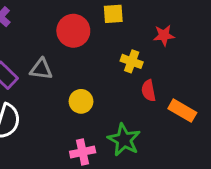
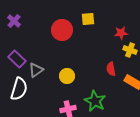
yellow cross: (132, 61) -> (130, 50), moved
gray triangle: (41, 69) -> (36, 70), moved, turned -42

